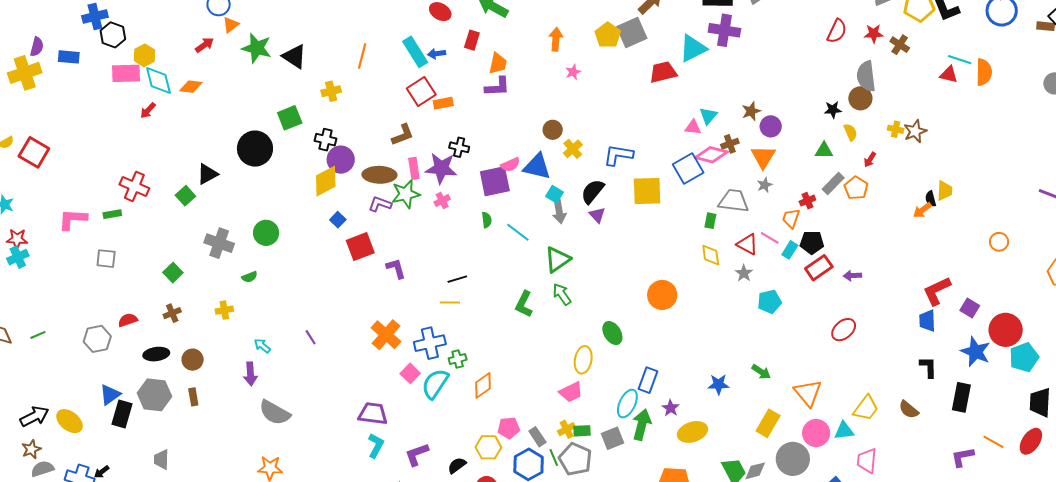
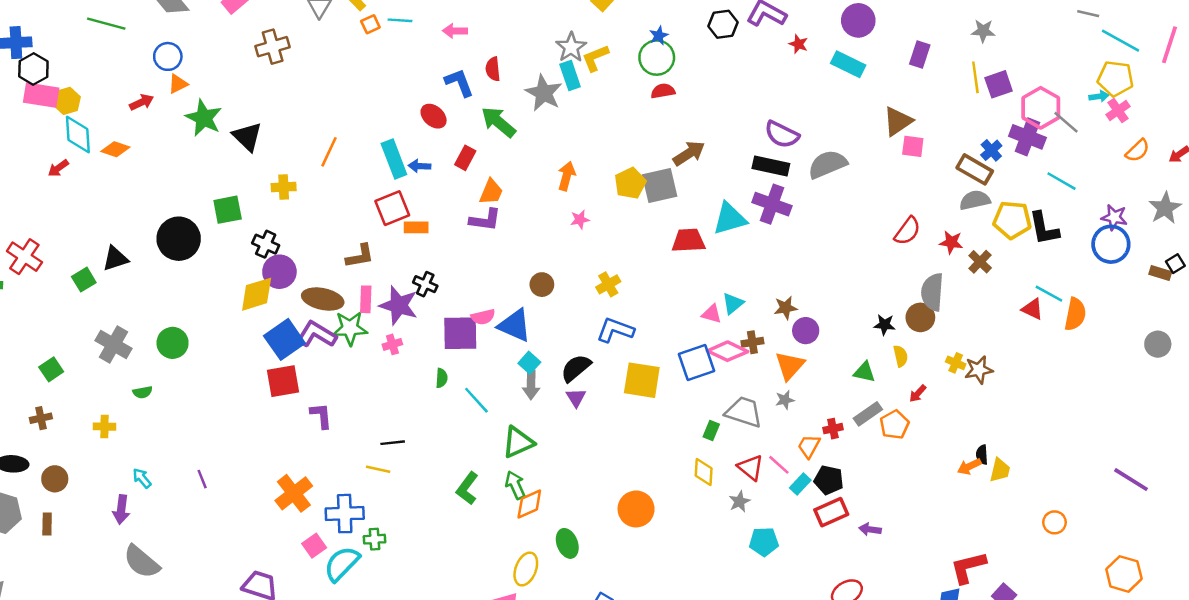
pink rectangle: (126, 73) -> (41, 95), moved
yellow cross: (573, 149) -> (608, 284), moved
yellow trapezoid: (945, 191) -> (1000, 470), moved
purple L-shape: (380, 204) -> (317, 334), size x1.4
blue square: (338, 220) -> (284, 339), moved, size x2.0
orange diamond: (483, 385) -> (529, 504), moved

